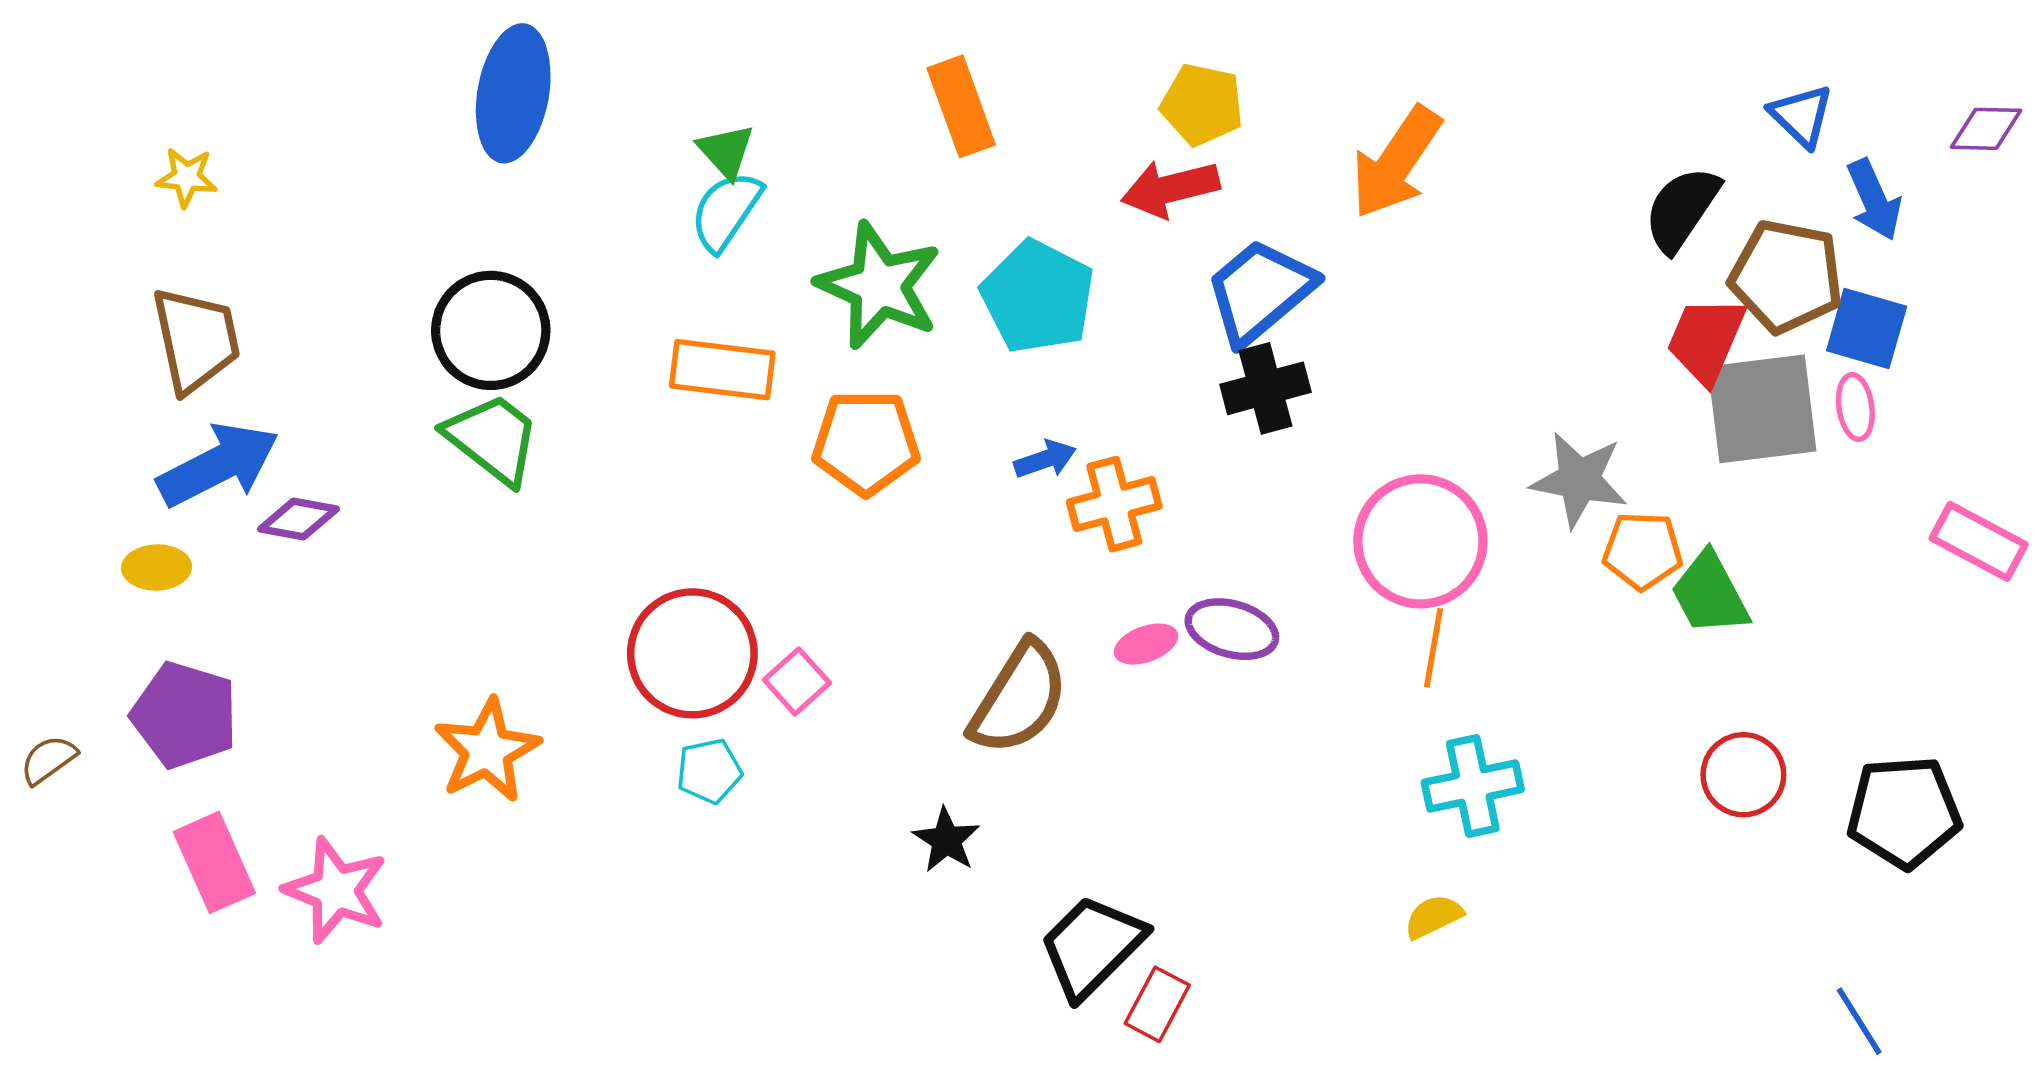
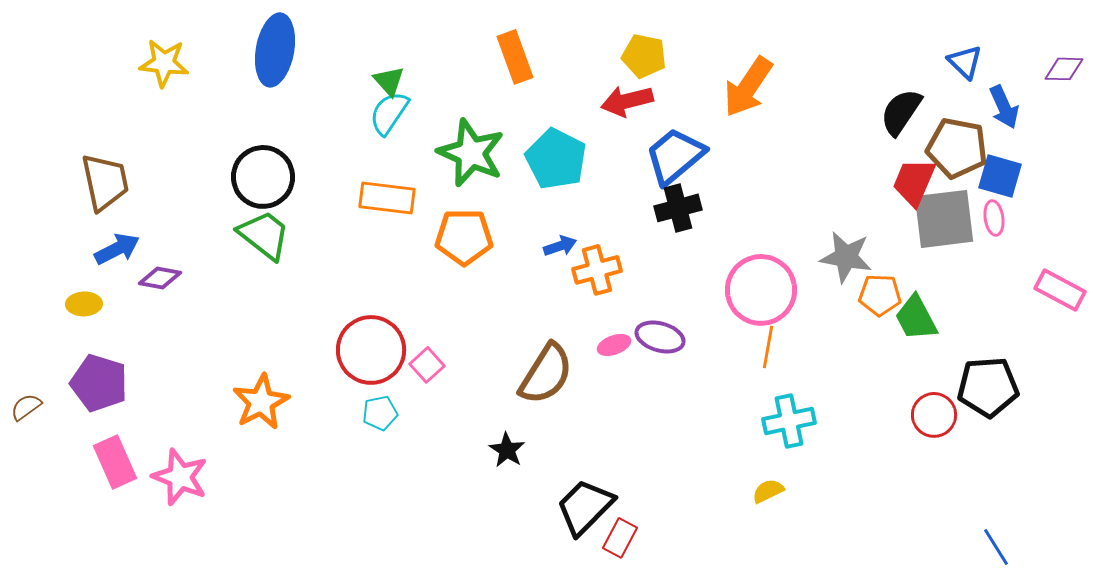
yellow star: (186, 177) -> (164, 63), moved, size x1.5
blue arrow: (218, 465) -> (117, 249), size x0.7
black pentagon: (1904, 812) -> (988, 387), moved

